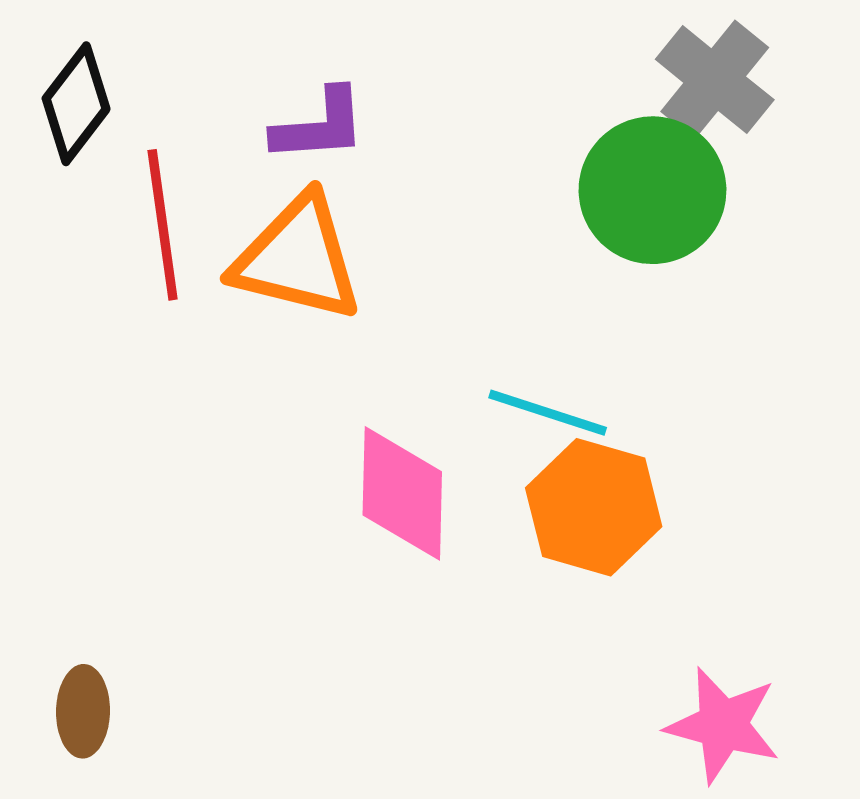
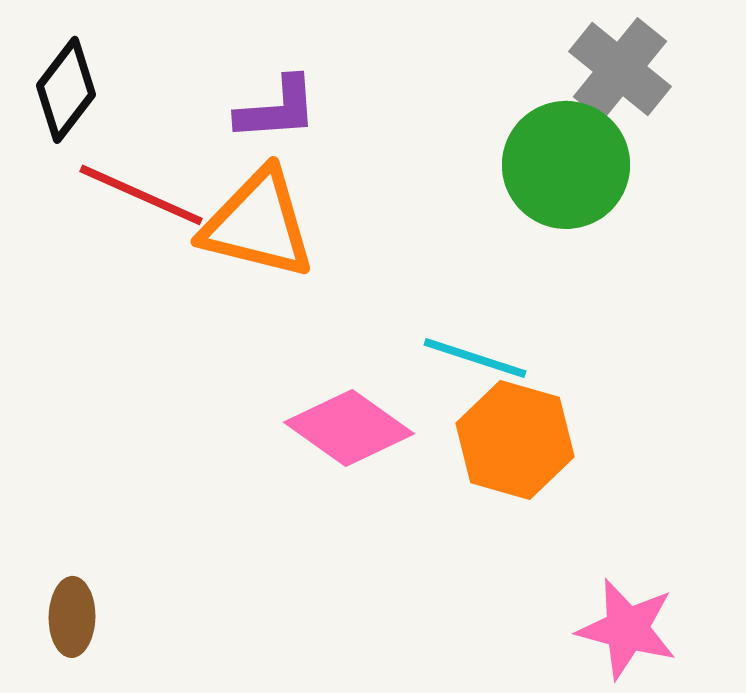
red line: (163, 225) -> (141, 195), turned -58
pink diamond: (402, 493) -> (349, 428), turned -56

